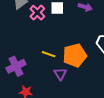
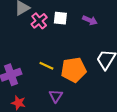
purple triangle: (60, 74) -> (56, 96), moved

